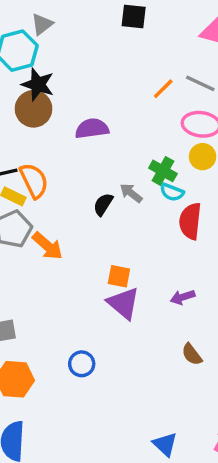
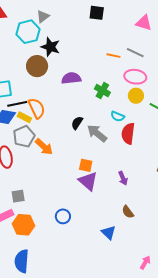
black star: (38, 84) -> (50, 47), moved
orange line: (163, 89) -> (113, 56), turned 56
green cross: (163, 171) -> (102, 91), moved
gray arrow: (131, 193) -> (97, 133), moved, size x1.5
purple arrow: (183, 297) -> (123, 178), turned -96
blue triangle: (165, 444) -> (109, 233), moved

